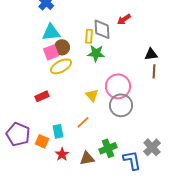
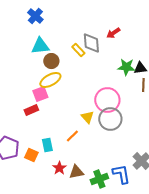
yellow rectangle: (89, 36) -> (78, 50), turned -48
pink square: (51, 52) -> (40, 94), moved
green star: (96, 53) -> (126, 67), moved
yellow triangle: (92, 95) -> (87, 117), moved
green cross: (108, 148) -> (99, 179), moved
red star: (62, 154) -> (59, 168), moved

